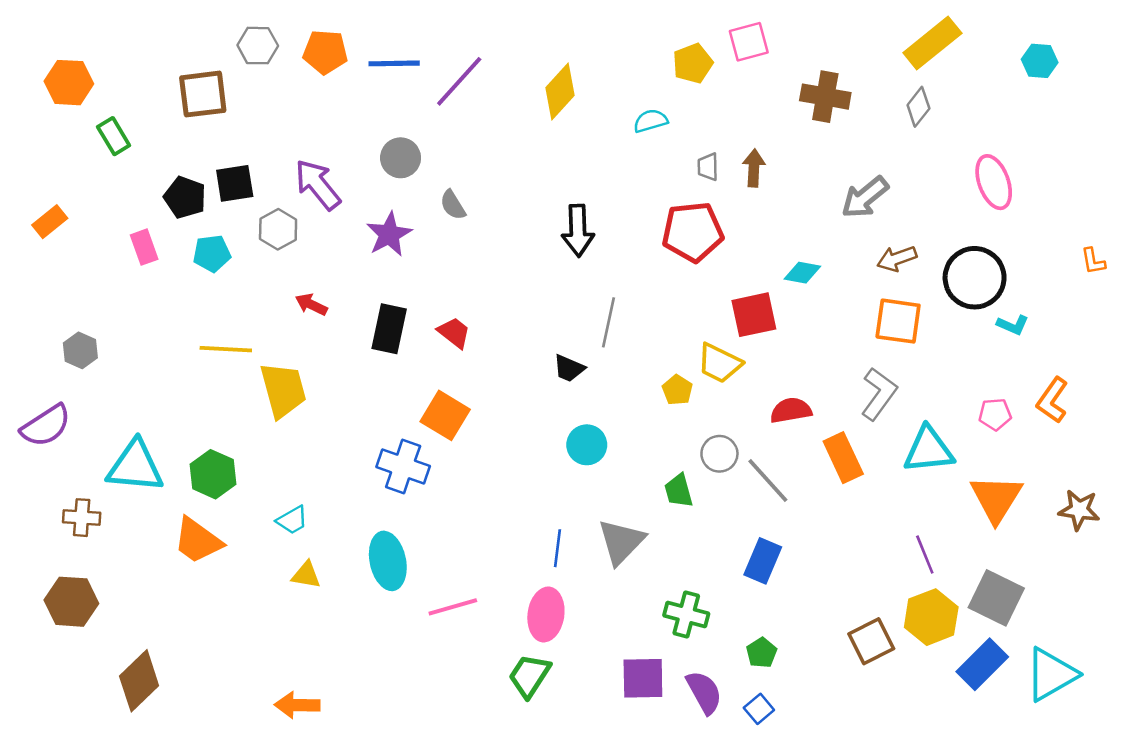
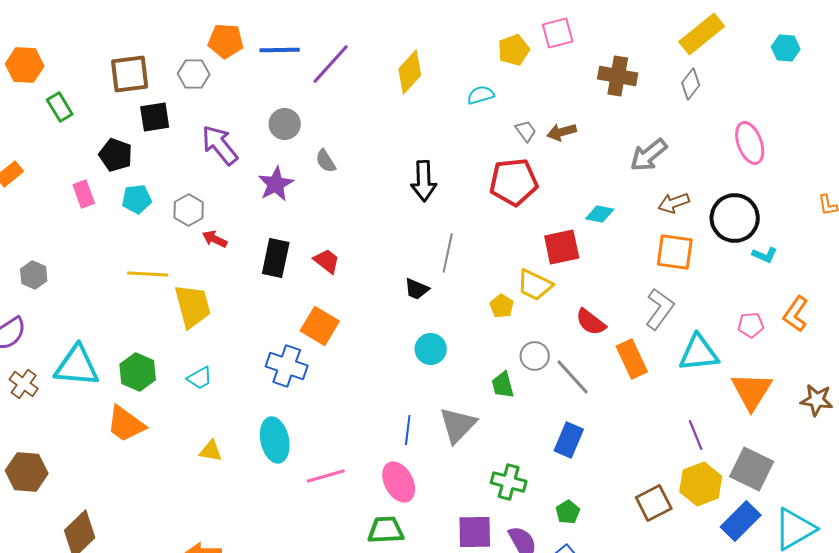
gray hexagon: (258, 46) -> (194, 74), moved
gray trapezoid: (708, 167) -> (526, 131), turned 145
brown arrow: (754, 168) -> (562, 132), turned -108
black square: (235, 183) -> (155, 117), moved
gray hexagon: (278, 229) -> (189, 210), moved
red semicircle: (791, 410) -> (591, 322), turned -132
brown cross: (82, 518) -> (24, 384), moved, turned 32
cyan trapezoid: (292, 520) -> (200, 378), moved
pink ellipse: (546, 614) -> (399, 482), turned -36
green trapezoid: (529, 676) -> (386, 530), turned 54

